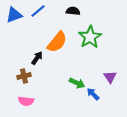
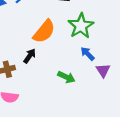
black arrow: (37, 58) -> (30, 56), moved
blue arrow: (93, 94) -> (88, 54), moved

